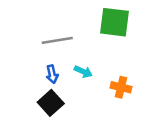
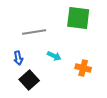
blue arrow: (52, 74) -> (18, 58), moved

